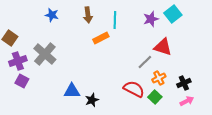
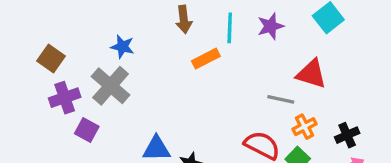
blue star: (52, 15) -> (122, 47), moved
purple star: (151, 19) -> (271, 26), moved
gray line: (145, 62) -> (281, 99), turned 56
purple square: (22, 81) -> (87, 130), moved

